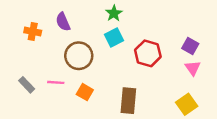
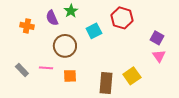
green star: (114, 13) -> (71, 11), moved
red hexagon: (148, 53) -> (122, 18), moved
orange square: (85, 92) -> (70, 76), turned -32
yellow square: (187, 104) -> (132, 76), moved

